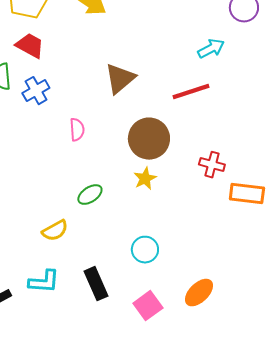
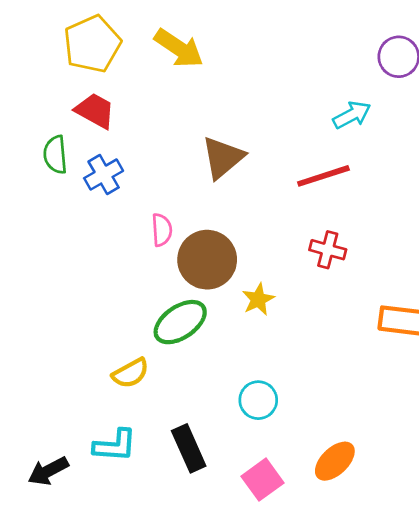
brown circle: (149, 139) -> (207, 260), moved
red cross: (212, 165) -> (328, 250), moved
green ellipse: (90, 195) -> (180, 322), size x1.5

